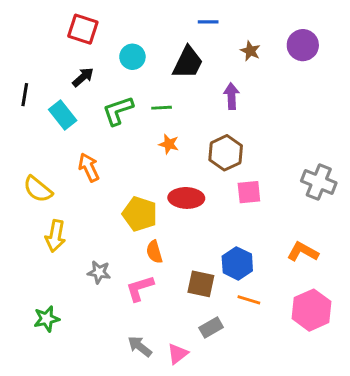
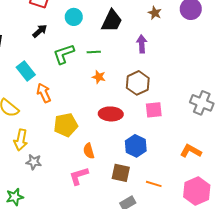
cyan rectangle: (63, 115) -> (26, 71), moved
yellow pentagon: (140, 214) -> (66, 125), moved, turned -30
blue hexagon: (237, 263) -> (136, 146), moved
gray star: (99, 272) -> (34, 162), moved

